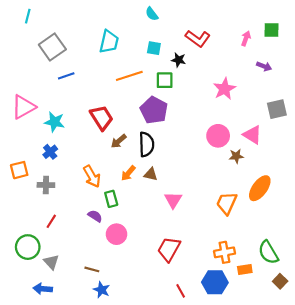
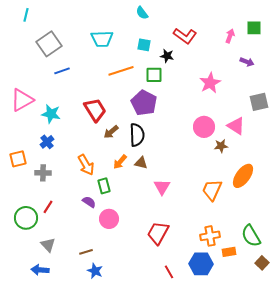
cyan trapezoid: (109, 42) -> (102, 39), turned 75
green circle: (28, 247) -> (26, 218), moved
brown line: (92, 269) -> (86, 252), turned -32

